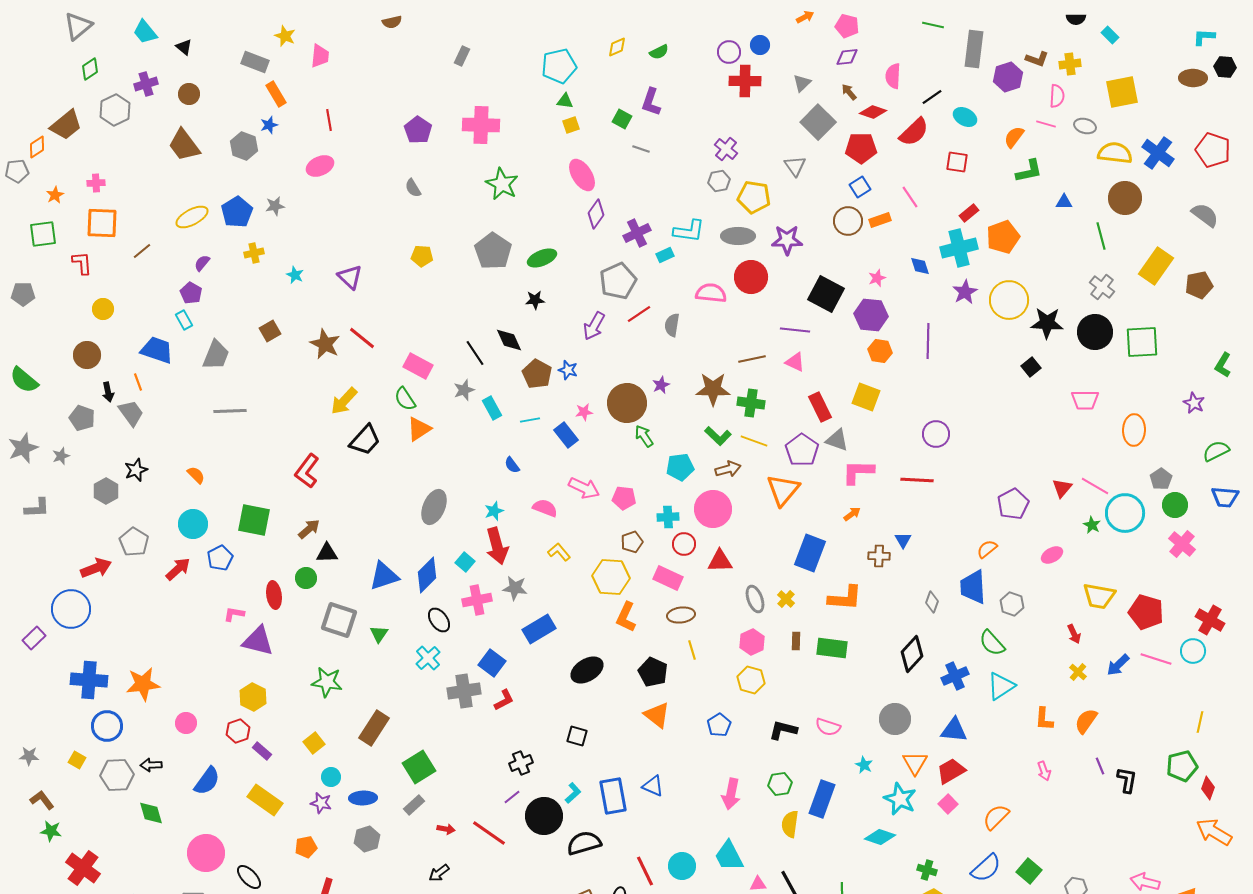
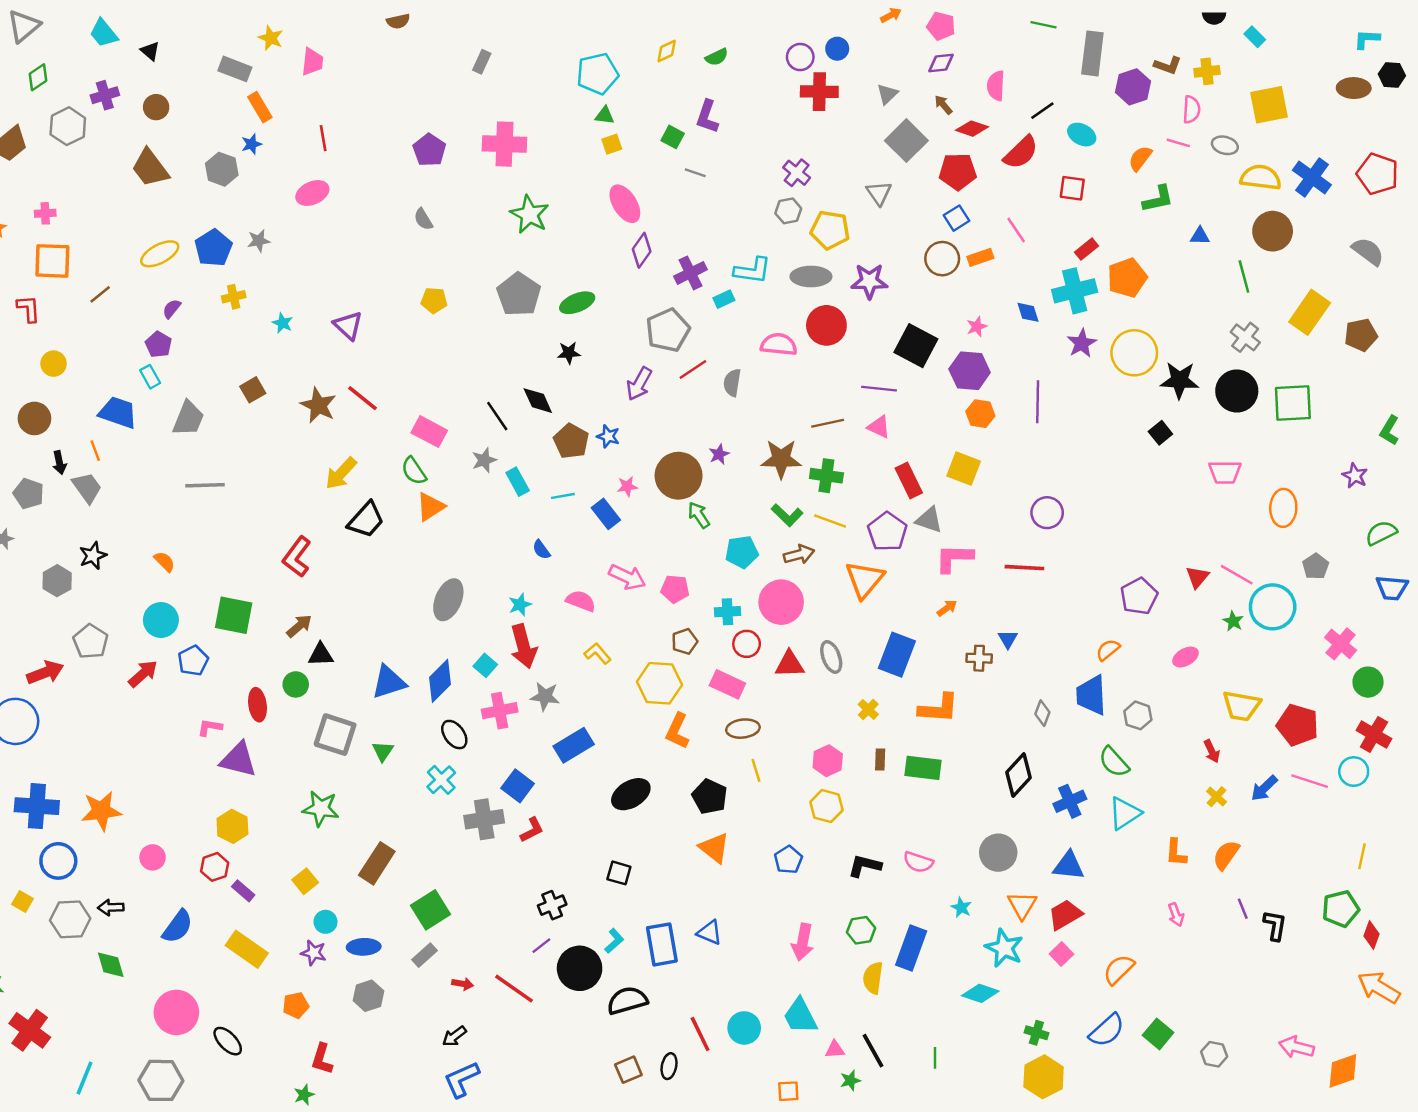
green circle: (1175, 505) -> (1368, 682), moved
gray ellipse: (755, 599) -> (831, 657), moved

